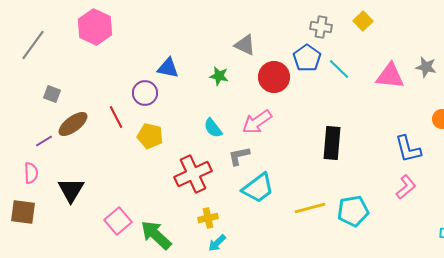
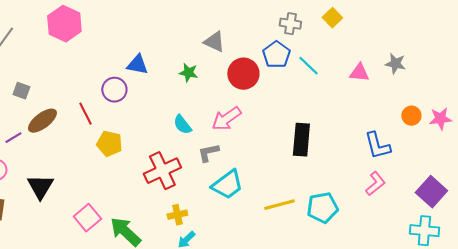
pink triangle: (390, 76) -> (359, 73), size x0.7
yellow pentagon: (150, 136) -> (109, 144), moved

